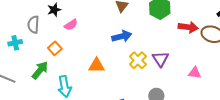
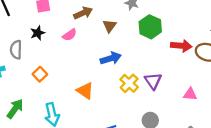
pink semicircle: (71, 25) -> (70, 35), moved
orange triangle: (97, 66) -> (85, 91), turned 36
green arrow: (40, 70) -> (15, 109), moved

